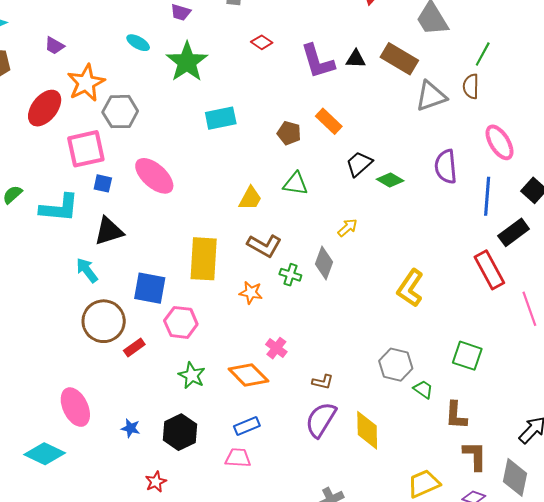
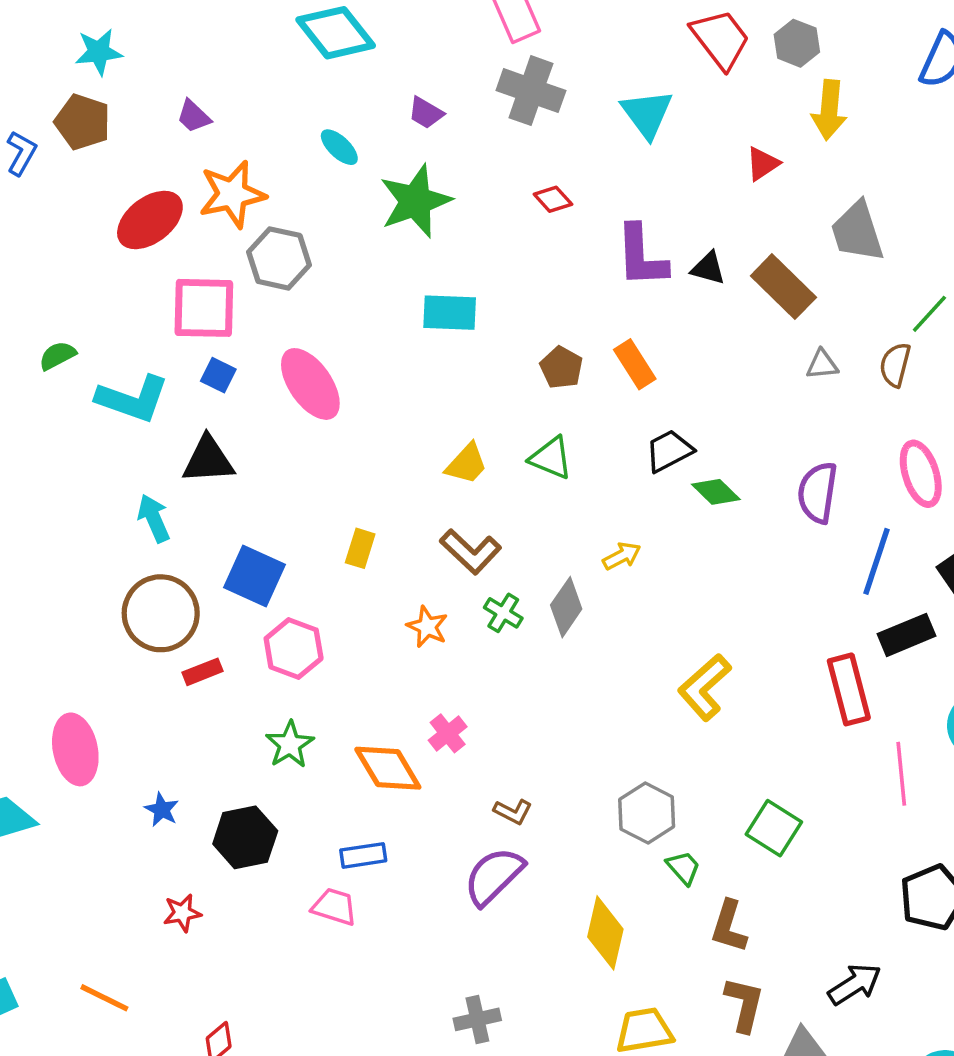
gray triangle: (431, 96) -> (822, 364), size x0.6
yellow rectangle: (204, 259) -> (360, 548), size x0.5
yellow diamond: (367, 430) -> (605, 933), moved

